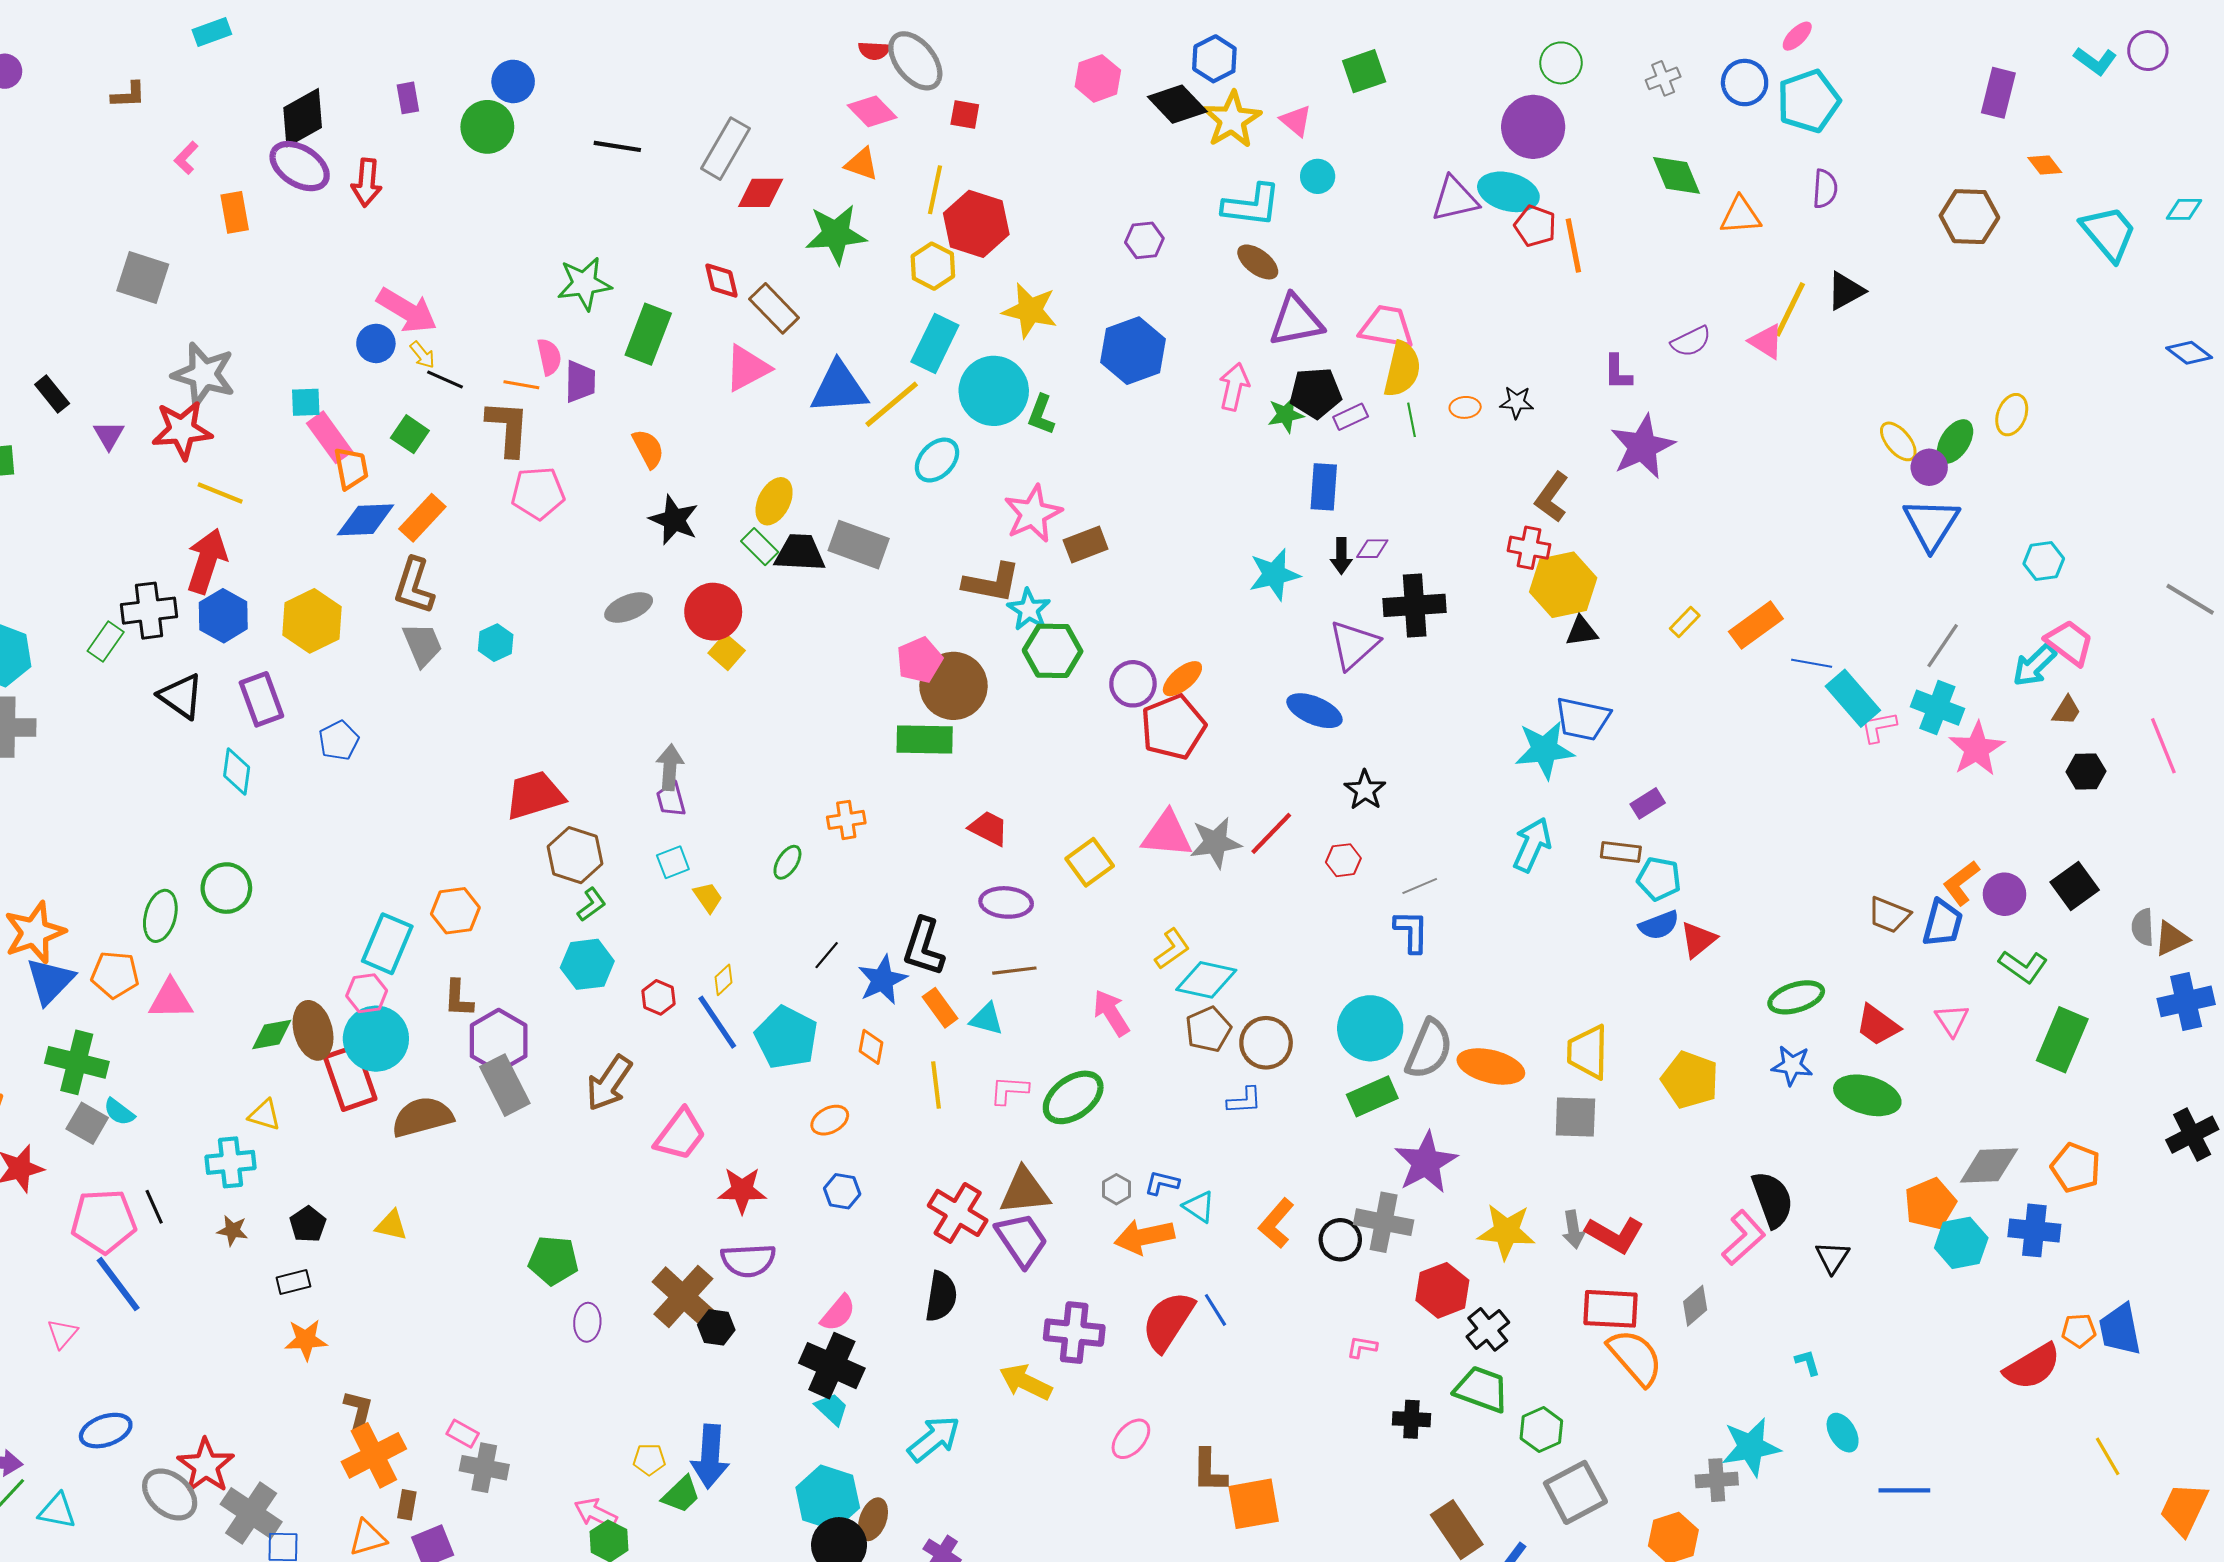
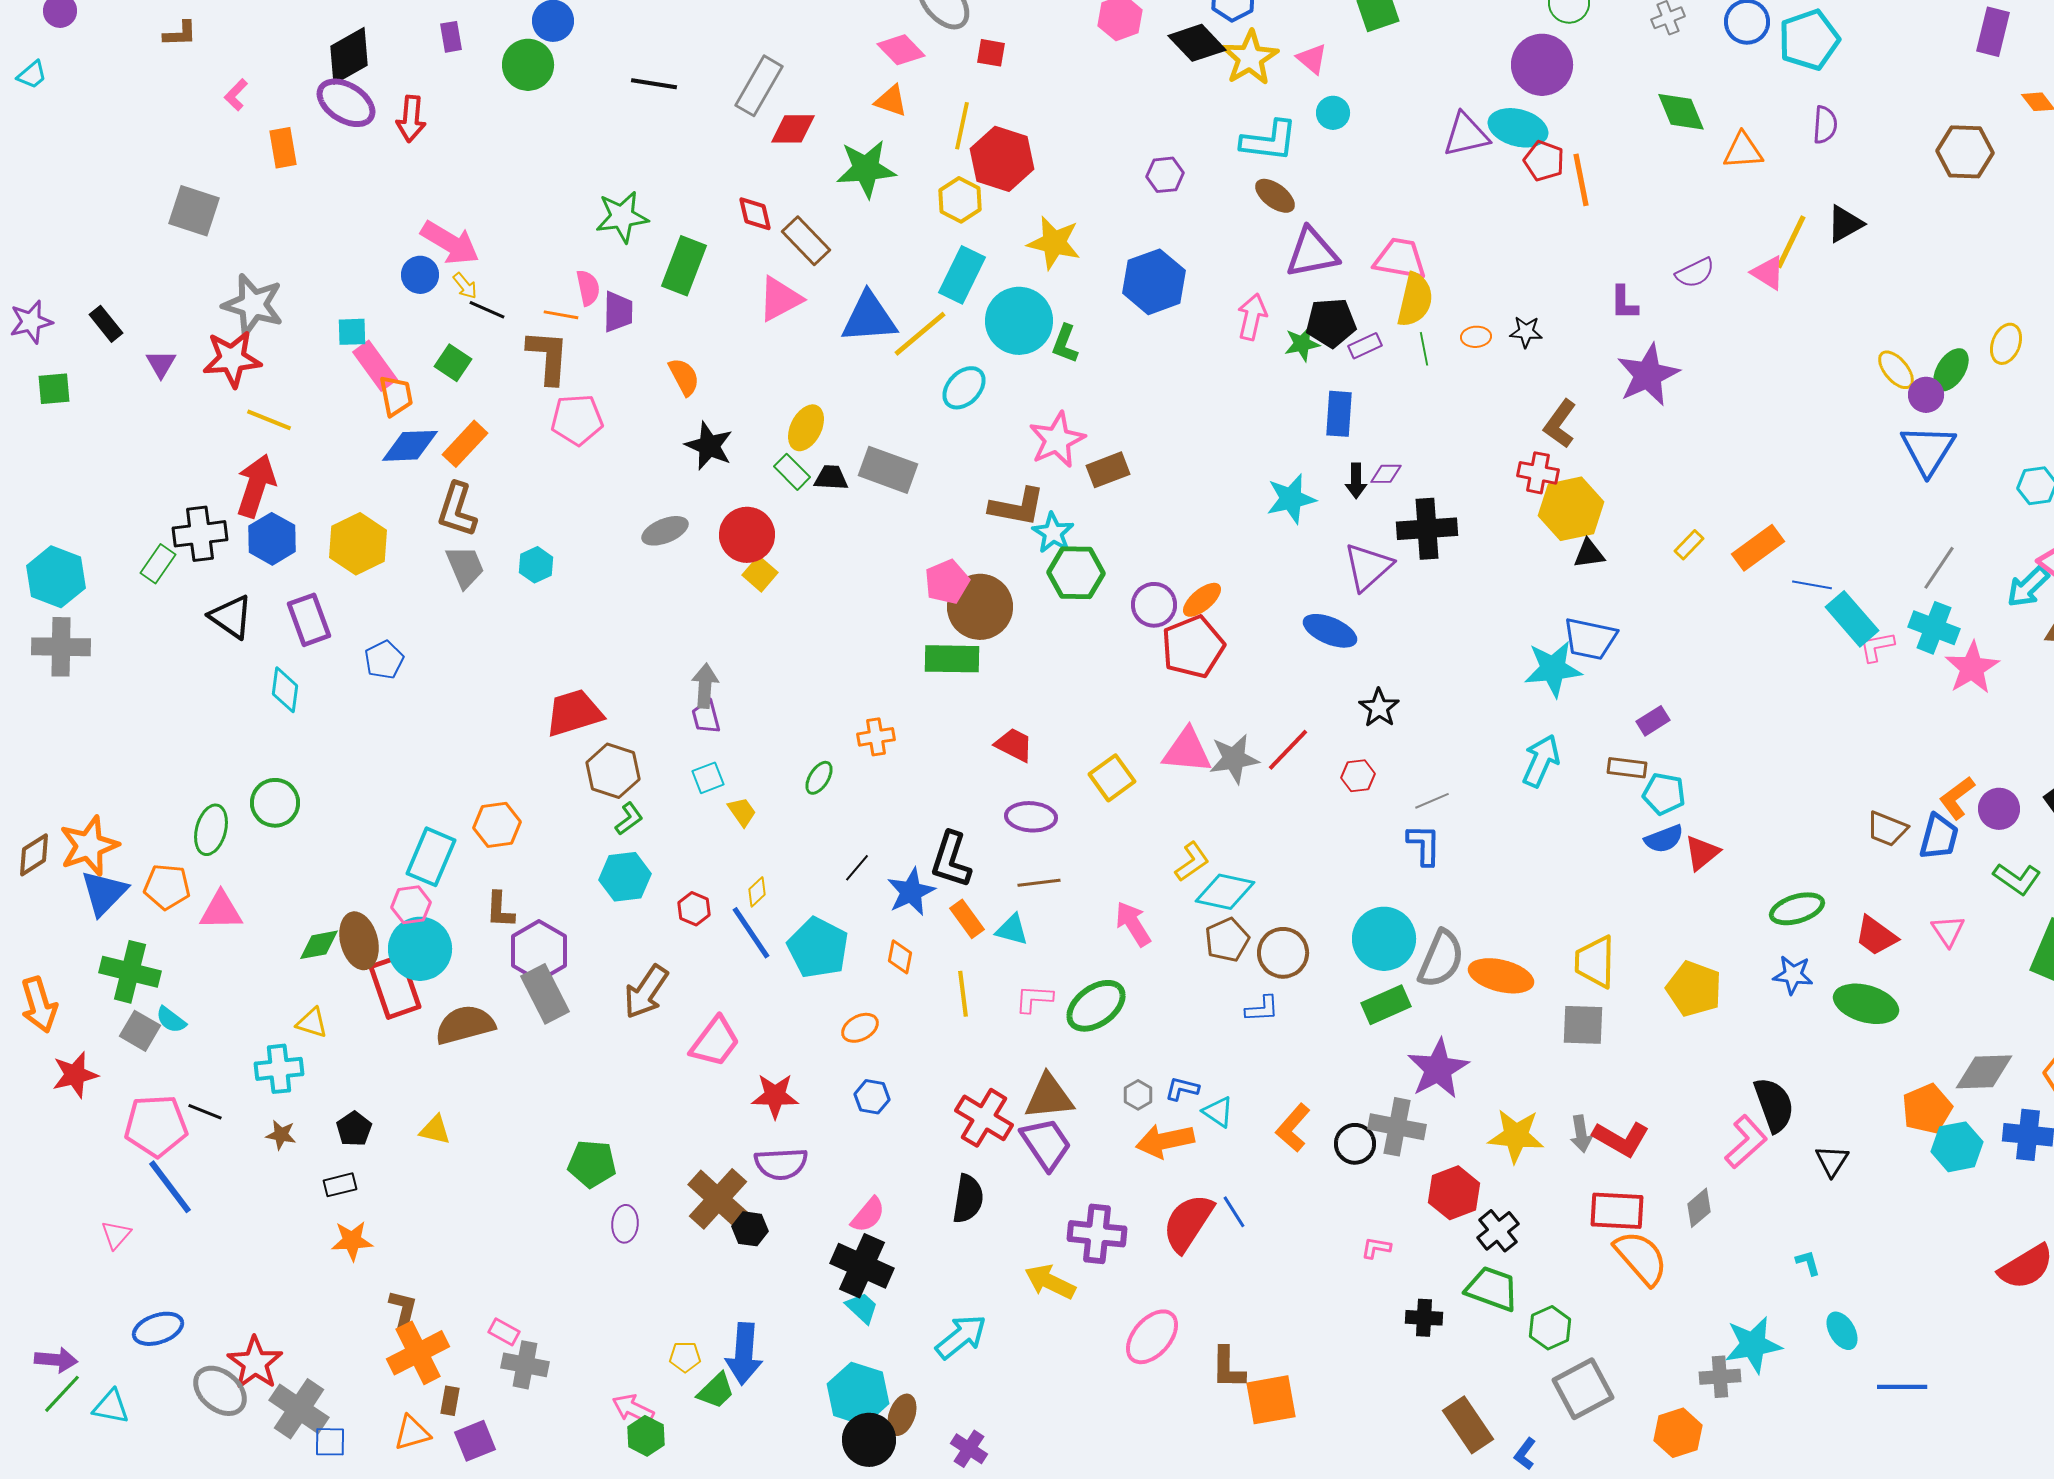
black trapezoid: (800, 553) -> (831, 478), size x0.7
black line: (154, 1207) -> (205, 1112), turned -44
pink ellipse: (1131, 1439) -> (1152, 1337), size x1.4

